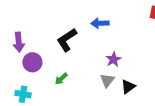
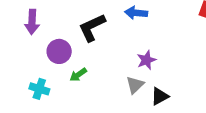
purple circle: (32, 62) -> (59, 51), moved
cyan cross: (23, 94) -> (39, 89), moved

